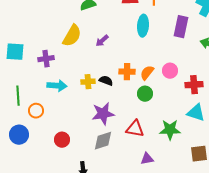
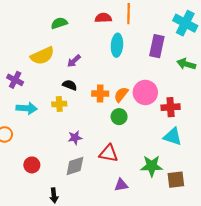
yellow semicircle: (72, 36) -> (42, 56), turned 35
purple cross: (46, 59) -> (15, 80), turned 35
pink circle: (170, 71) -> (145, 92), size x1.5
black semicircle: (106, 81) -> (70, 85), moved
purple star: (103, 114) -> (75, 138), size x0.6
green star: (170, 130) -> (152, 166), moved

